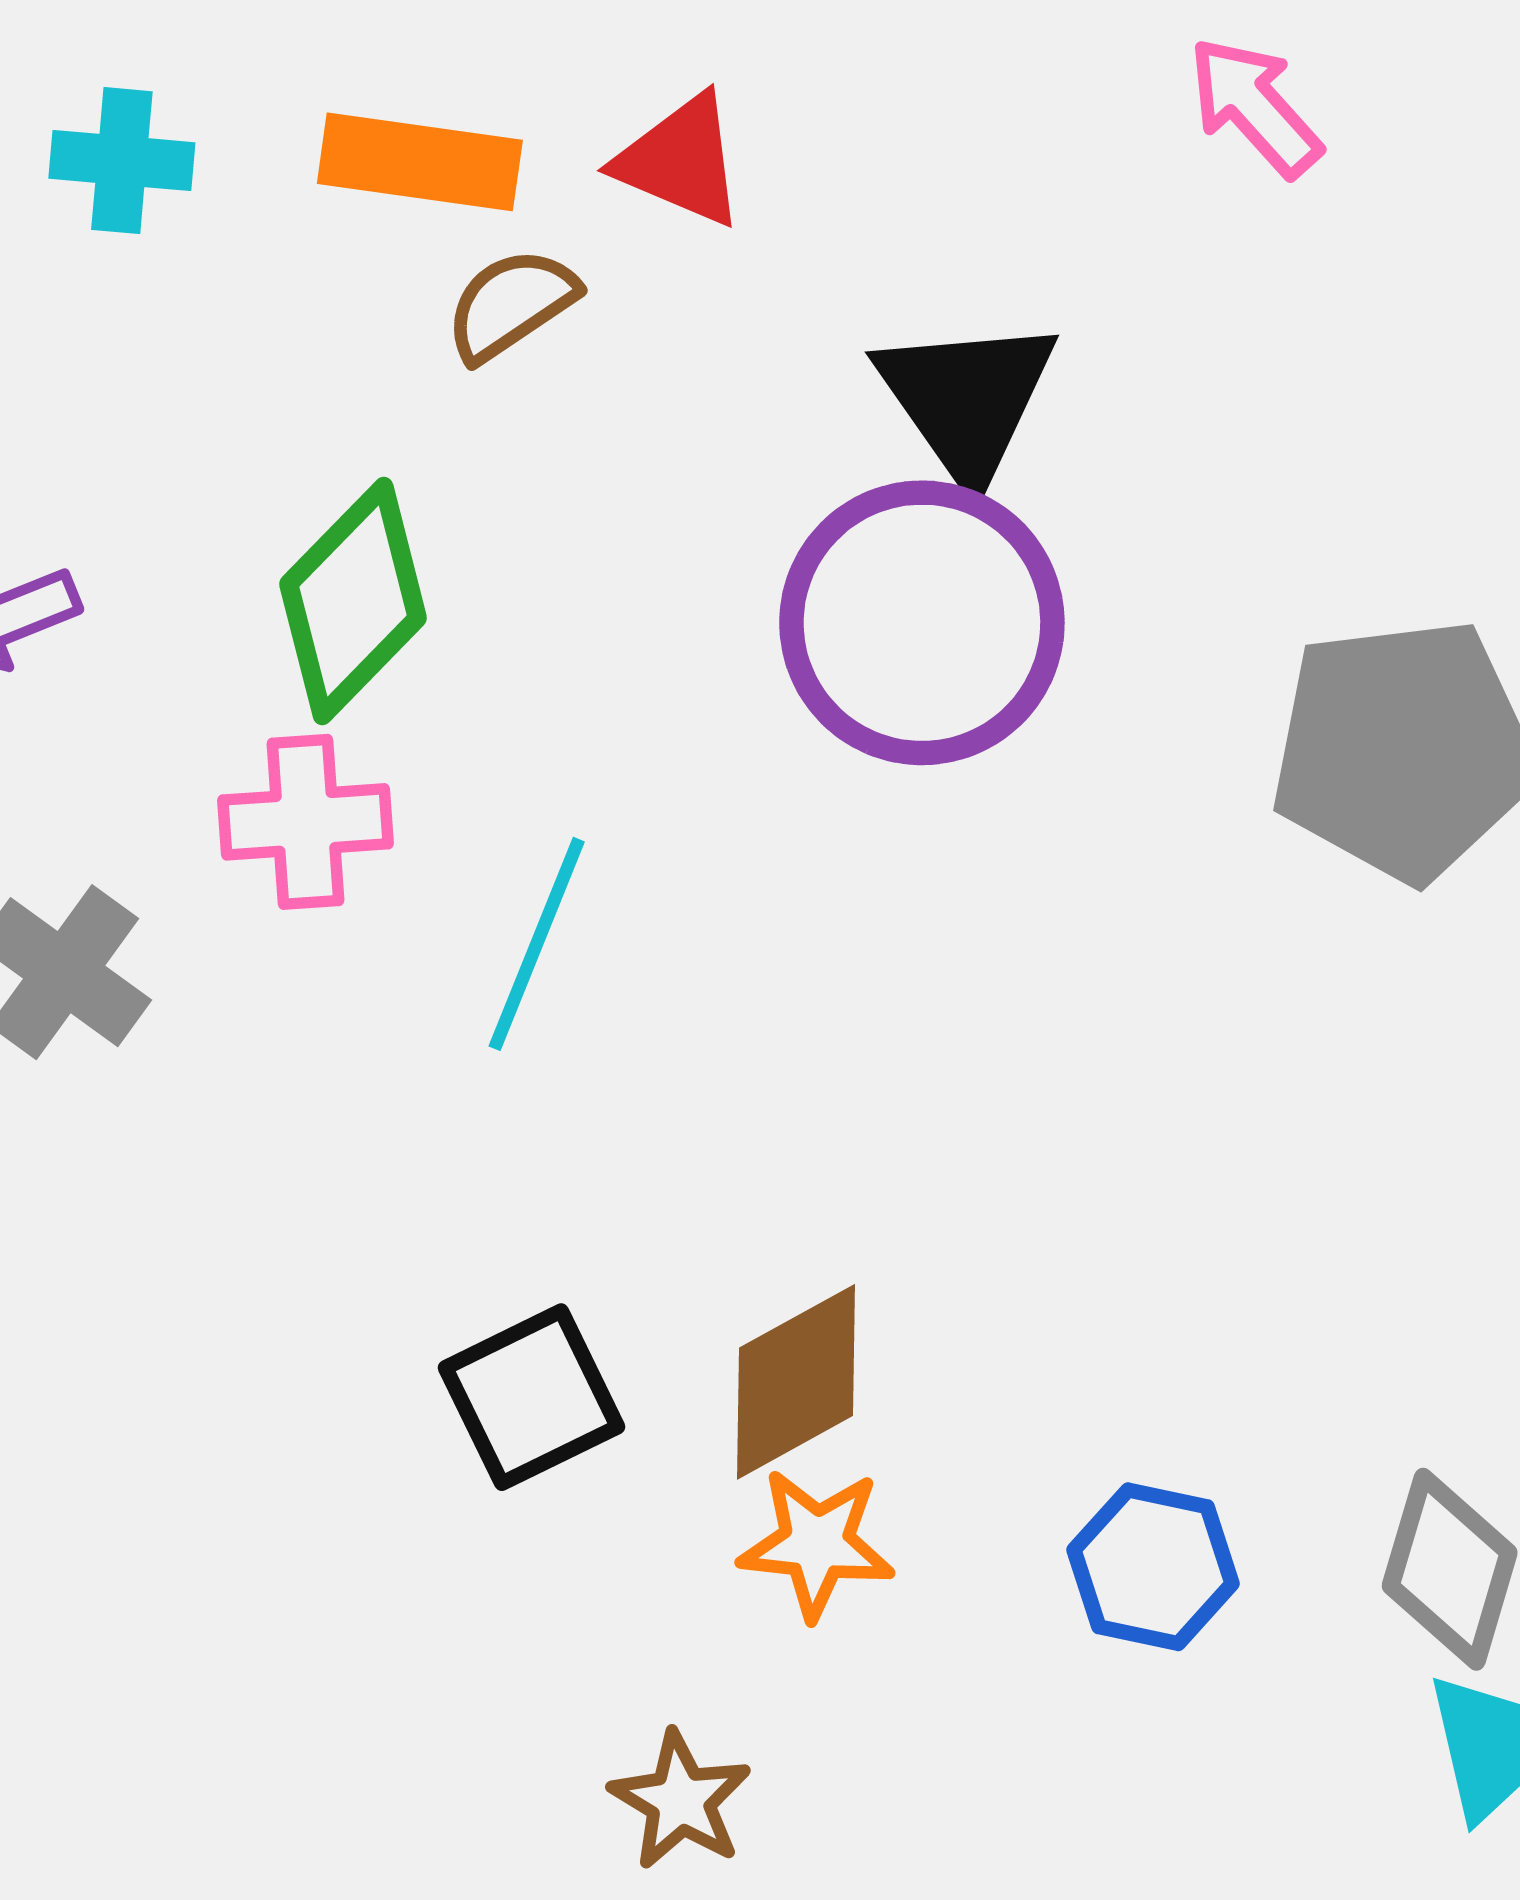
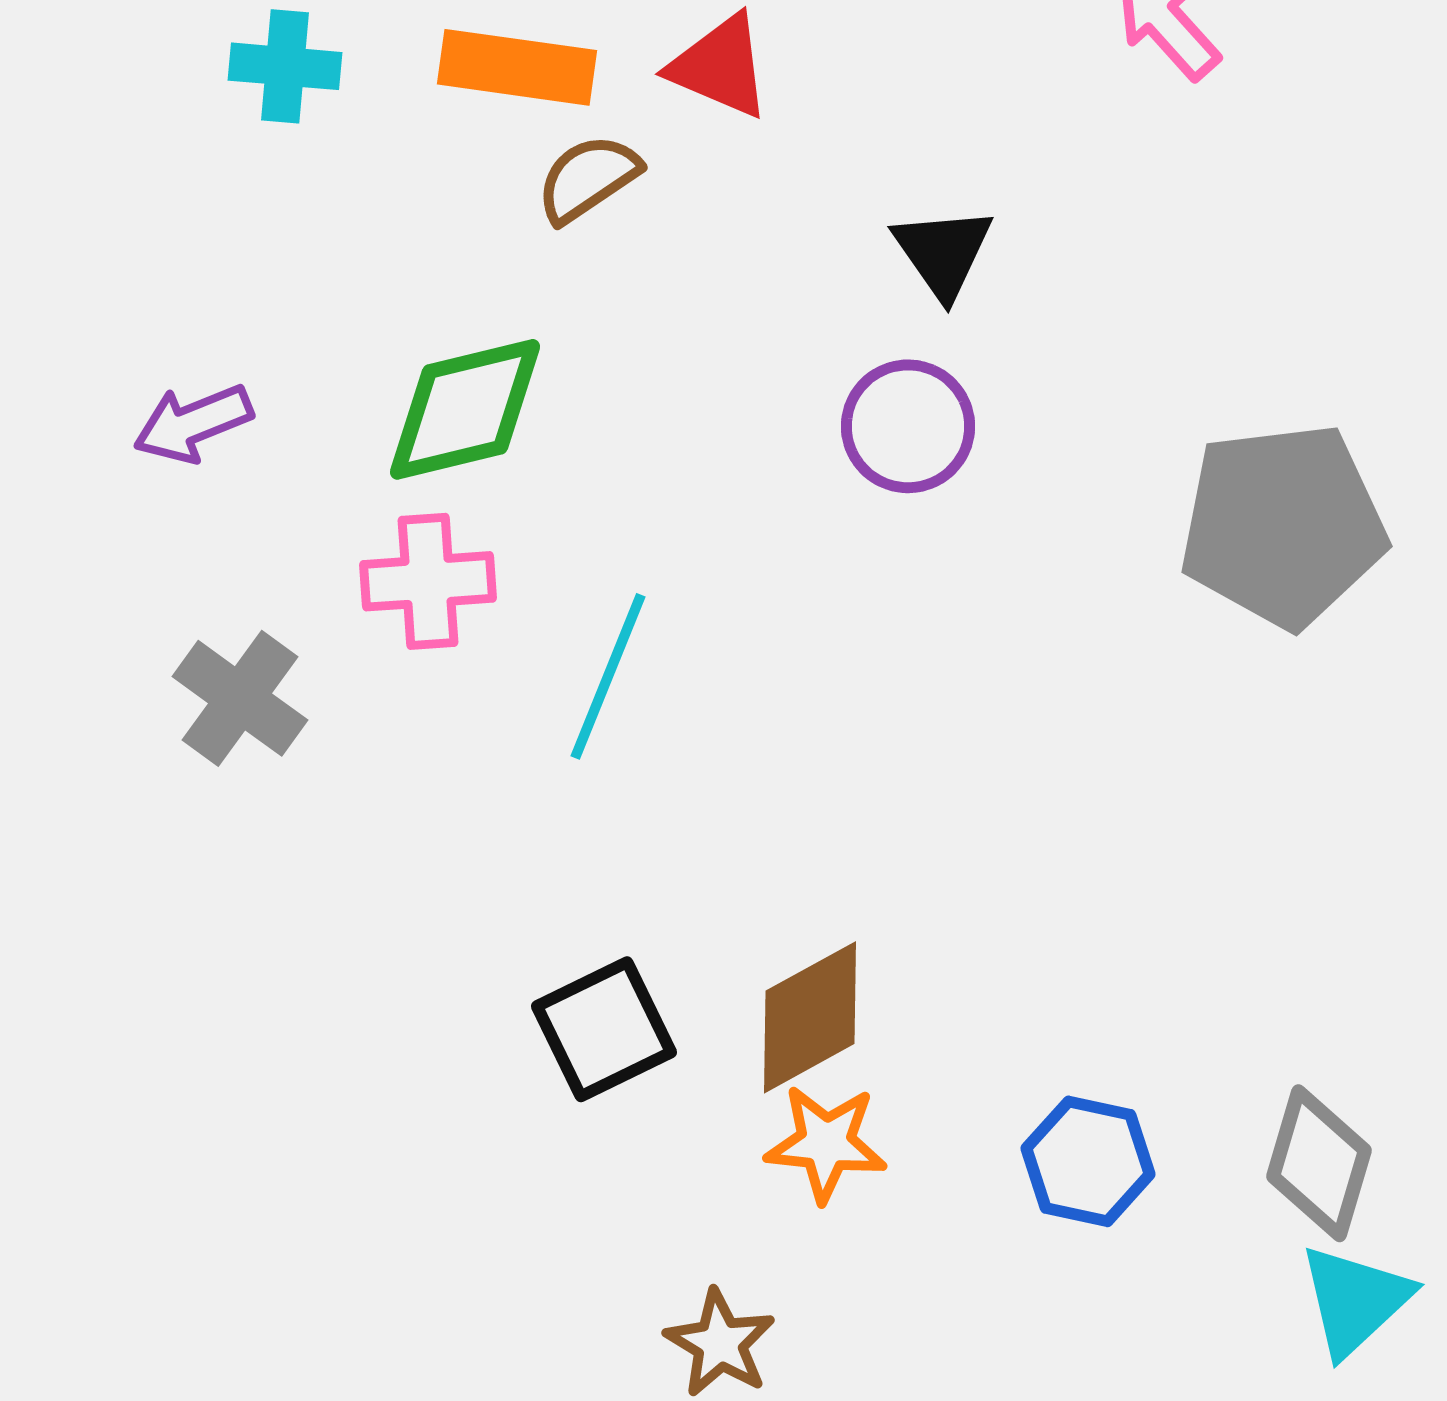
black triangle: (967, 399) -> (943, 252), size x0.7
green diamond: (353, 601) -> (465, 409), turned 32
purple circle: (922, 623) -> (908, 426), size x0.6

